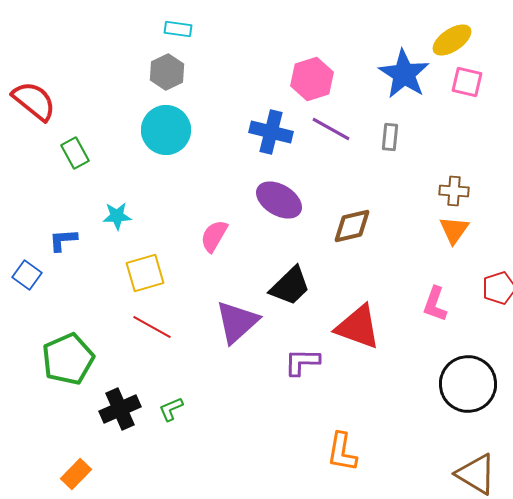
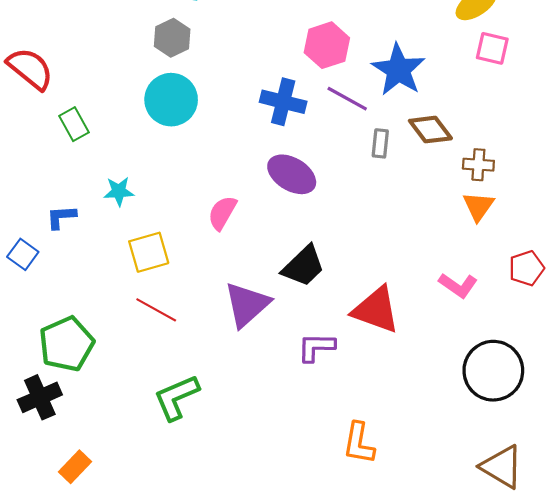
blue star: (404, 74) -> (398, 70), moved
gray rectangle: (390, 137) -> (380, 143), moved
brown diamond: (352, 226) -> (430, 130), moved, turned 66
pink L-shape: (435, 304) -> (458, 285), turned -75
black cross: (120, 409) -> (40, 397), moved
green L-shape: (171, 409) -> (176, 397), size x1.8

